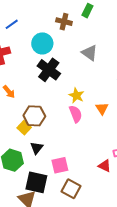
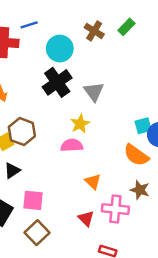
blue line: (12, 24) -> (29, 25), moved
gray triangle: (90, 53) -> (94, 92), moved
orange triangle: (102, 108) -> (93, 182), moved, turned -32
pink semicircle: (76, 114) -> (72, 145), turned -90

